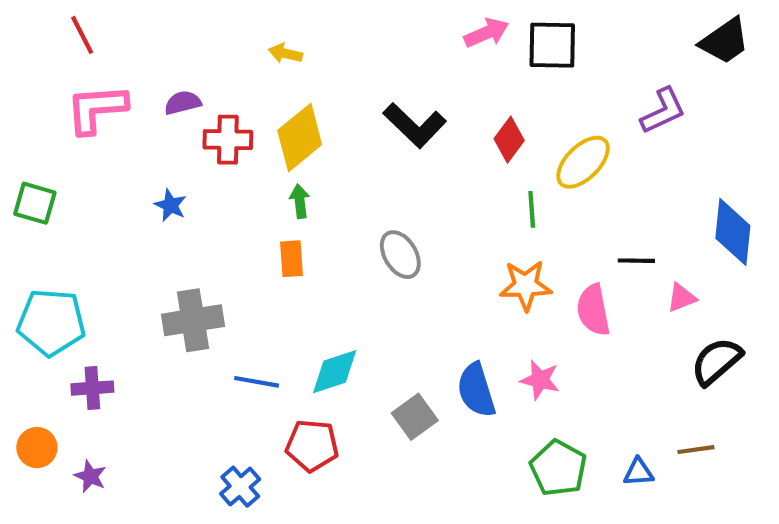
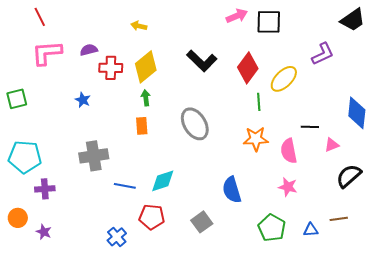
red diamond: (509, 140) -> (248, 68), size x1.4
green square: (35, 203) -> (17, 99), turned -30
gray ellipse: (400, 255) -> (195, 124), size x1.4
pink star: (540, 380) -> (288, 187), moved
gray square: (415, 417) -> (202, 222), moved

